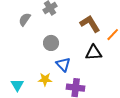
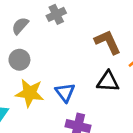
gray circle: (51, 43) -> (19, 60), moved
yellow star: (45, 79) -> (30, 93), moved, size x1.5

